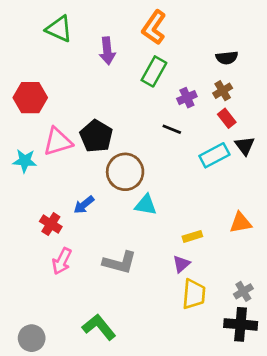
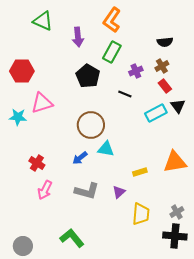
black pentagon: (96, 136) -> (88, 76), moved
blue arrow: (84, 205) -> (80, 158), moved
orange triangle: (241, 223) -> (175, 162), size x1.4
purple triangle: (181, 264) -> (119, 192), moved

